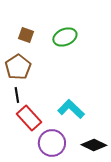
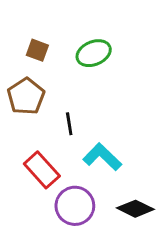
black line: (17, 95) -> (69, 124), moved

